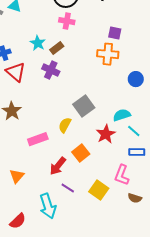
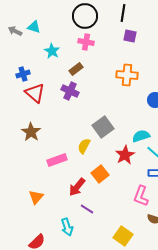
purple square: (115, 33) -> (130, 36), moved
cyan star: (38, 43) -> (52, 51), moved
yellow square: (99, 190) -> (123, 236), moved
cyan arrow: (48, 206) -> (67, 227), size x0.7

